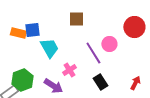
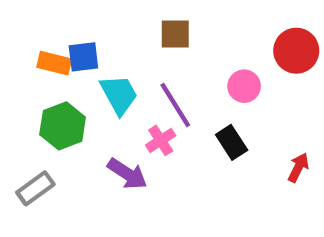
purple line: (93, 53) -> (175, 105), moved
green hexagon: (22, 80) -> (63, 126), moved
black rectangle: (100, 82) -> (232, 142), moved

